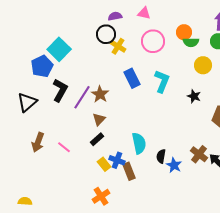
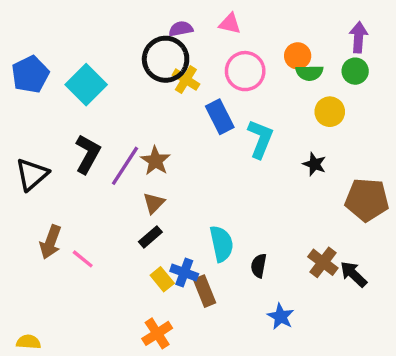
black circle: (106, 34) -> (166, 59), size x1.4
blue pentagon: (42, 66) -> (30, 74), moved
blue rectangle: (132, 78) -> (220, 117), moved
pink line: (64, 147) -> (83, 259), moved
blue star: (174, 165) -> (281, 316), moved

